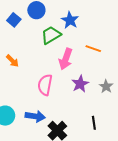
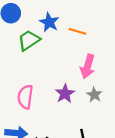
orange line: (93, 49) -> (77, 31), moved
pink arrow: (66, 59) -> (88, 66), moved

